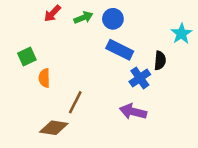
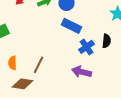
black semicircle: (160, 61) -> (106, 41), moved
orange semicircle: (44, 78) -> (12, 63), moved

